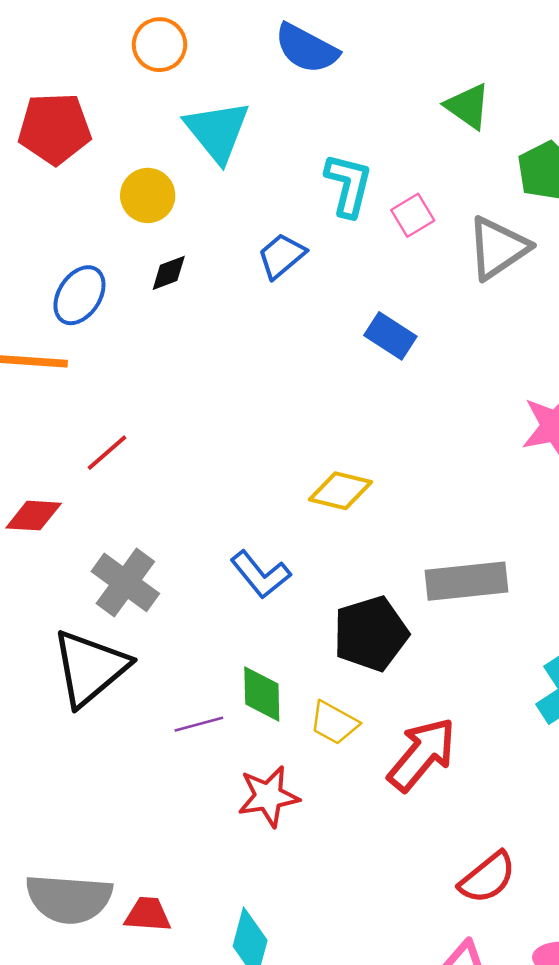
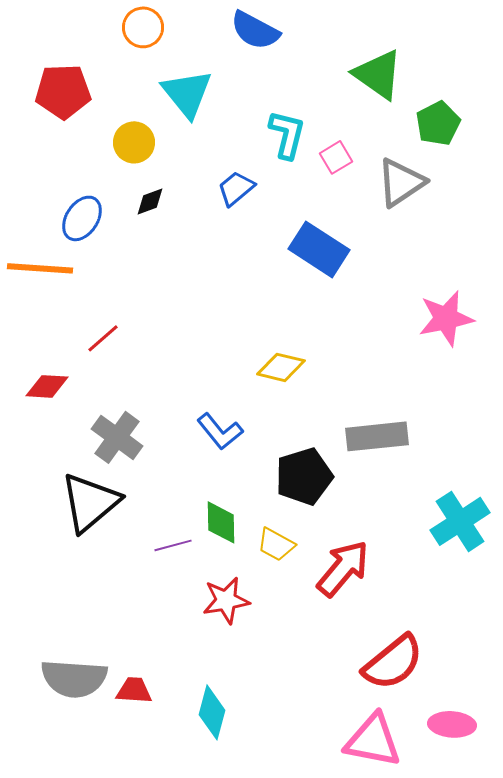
green triangle: (468, 106) -> (378, 74), size x1.4
blue rectangle: (390, 336) -> (319, 249), size x1.5
red semicircle: (487, 878) -> (393, 662), size x1.4

